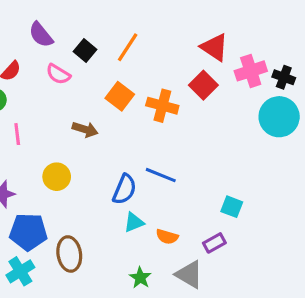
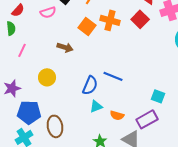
pink semicircle: (58, 74) -> (48, 12), turned -49
orange cross: (162, 106) -> (110, 20), moved
pink line: (17, 134) -> (22, 50), turned 32
purple rectangle: (214, 243) -> (147, 119), size x1.5

